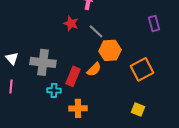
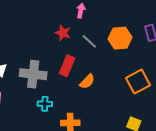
orange hexagon: (110, 50) -> (120, 38), moved
red rectangle: (73, 76) -> (67, 66), moved

